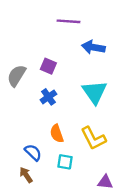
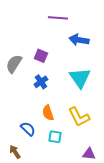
brown arrow: (26, 175) -> (15, 152), moved

